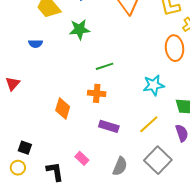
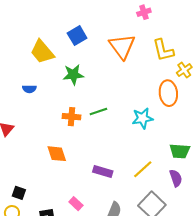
cyan star: (154, 85) -> (142, 118), moved
orange cross: (97, 93) -> (71, 117), moved
orange diamond: (63, 108) -> (57, 154), turned -35

